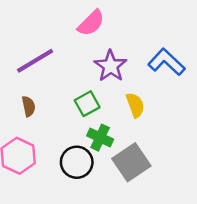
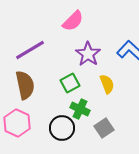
brown semicircle: (29, 106) -> (25, 85), size x1.8
gray square: (131, 162) -> (104, 128), size x0.7

